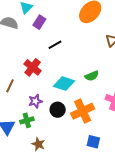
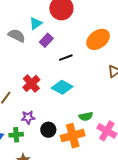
black line: (55, 45) -> (66, 58), moved
green semicircle: (92, 76) -> (86, 116), moved
cyan diamond: (64, 84) -> (62, 87), moved

